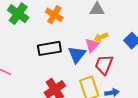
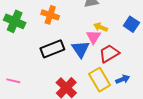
yellow arrow: (101, 37) -> (101, 27), turned 56
red trapezoid: (104, 65) -> (109, 53), turned 50

